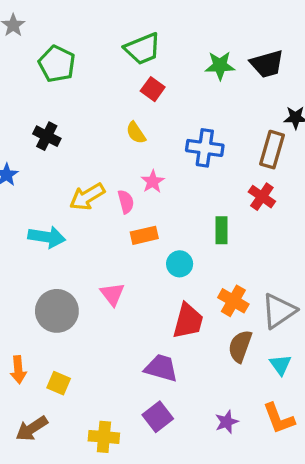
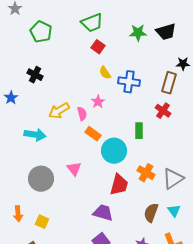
yellow semicircle: (136, 133) -> (105, 73), moved
orange rectangle: (144, 235) -> (93, 134), turned 49
cyan circle: (180, 264) -> (114, 151), size x1.6
brown semicircle: (240, 346) -> (151, 213), moved

